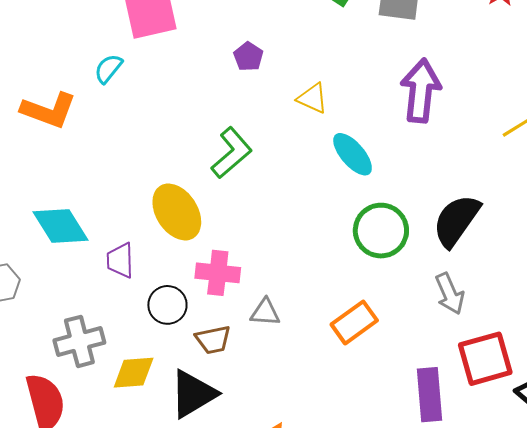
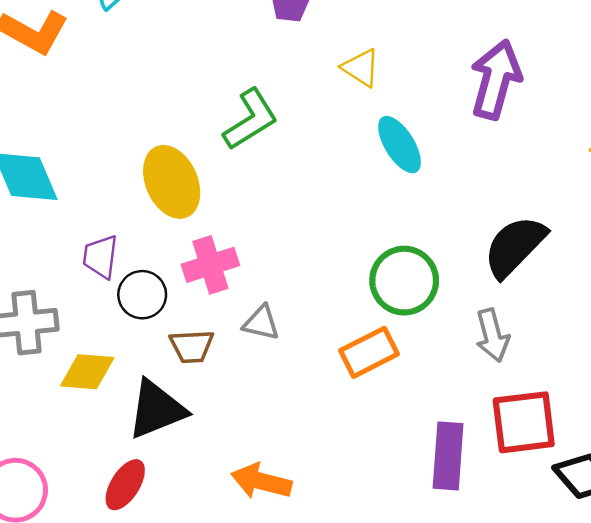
green circle: (381, 231) -> (404, 281), moved
purple trapezoid: (120, 260) -> (100, 257), moved
pink cross: (218, 273) -> (210, 265), turned -33

